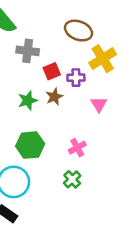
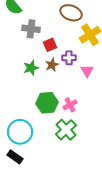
purple cross: (76, 78) -> (69, 58), moved
green hexagon: (30, 145) -> (47, 103), moved
green cross: (72, 179) -> (66, 130), size x1.5

